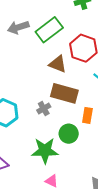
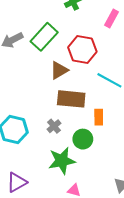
brown triangle: (58, 64) -> (59, 70), turned -42
gray cross: (44, 109) -> (54, 126), moved

